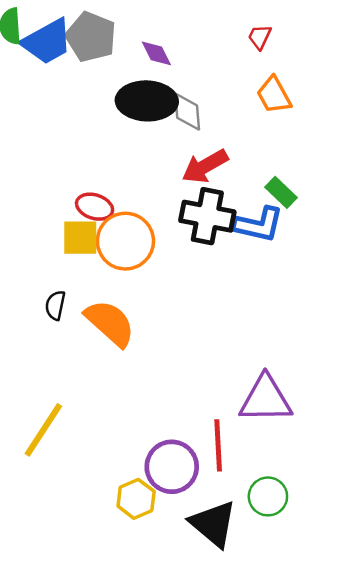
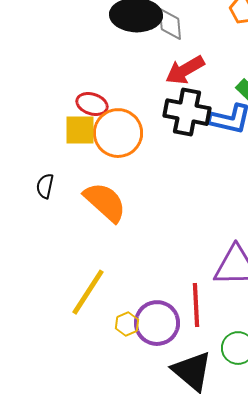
black semicircle: (55, 305) -> (45, 186), moved
yellow line: (43, 430) -> (88, 292), moved
yellow hexagon: (136, 499) -> (127, 324), moved, size x0.7

